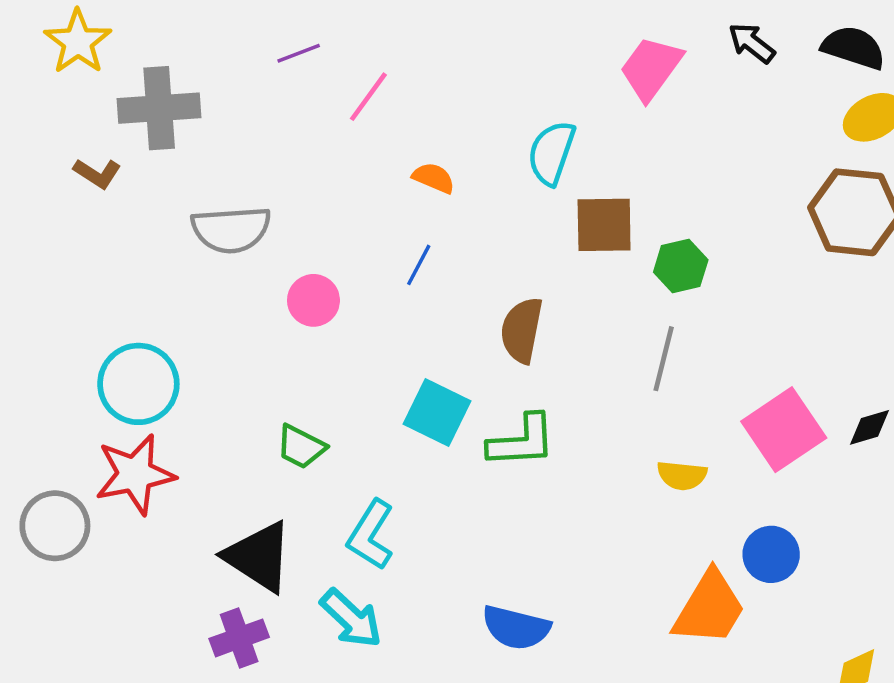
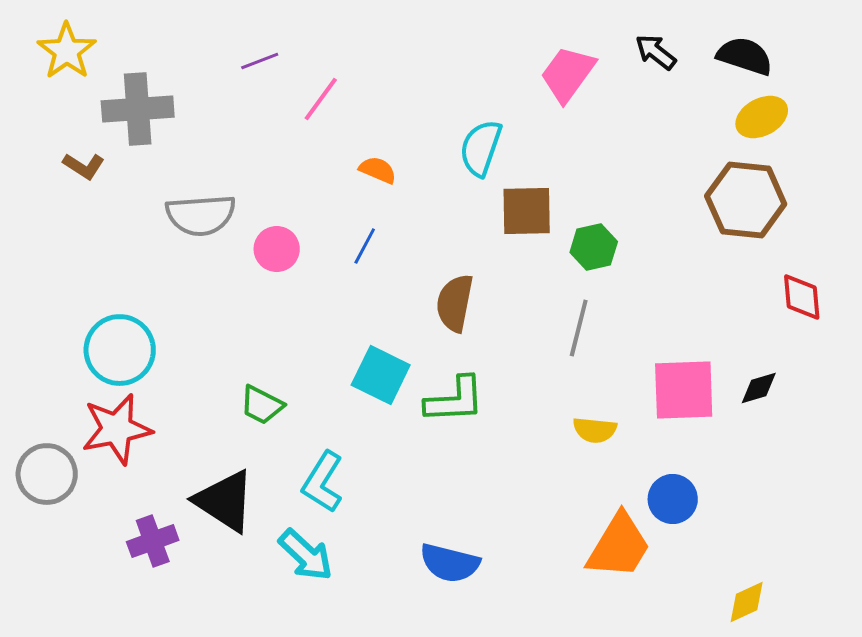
pink circle: (313, 300) -> (277, 249), moved
pink square: (784, 430) -> (684, 390), turned 32
purple cross: (239, 638) -> (153, 541), moved

